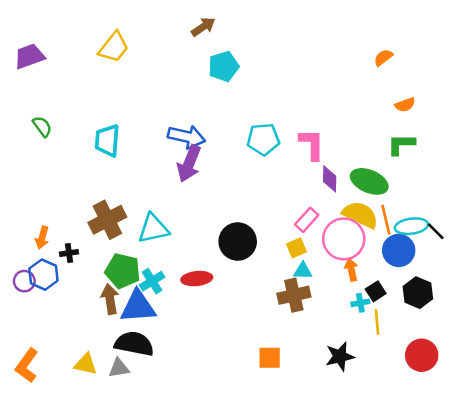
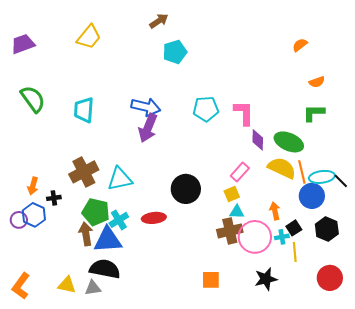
green semicircle: (42, 126) -> (33, 99), size x1.6
pink circle: (344, 239) -> (255, 237), moved

